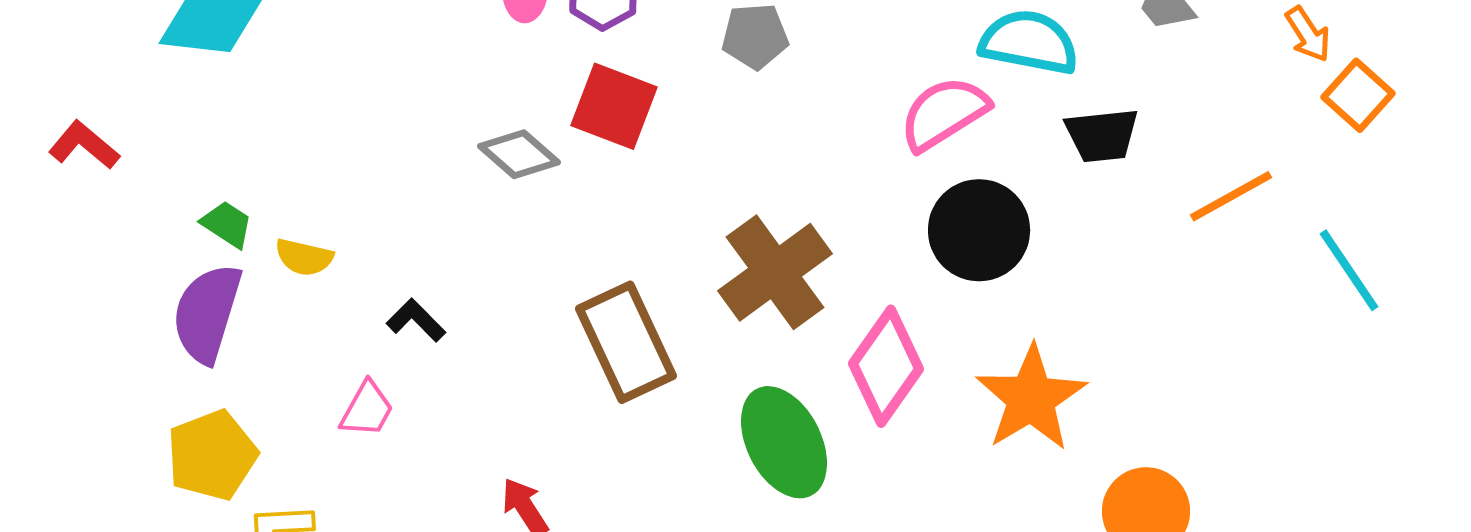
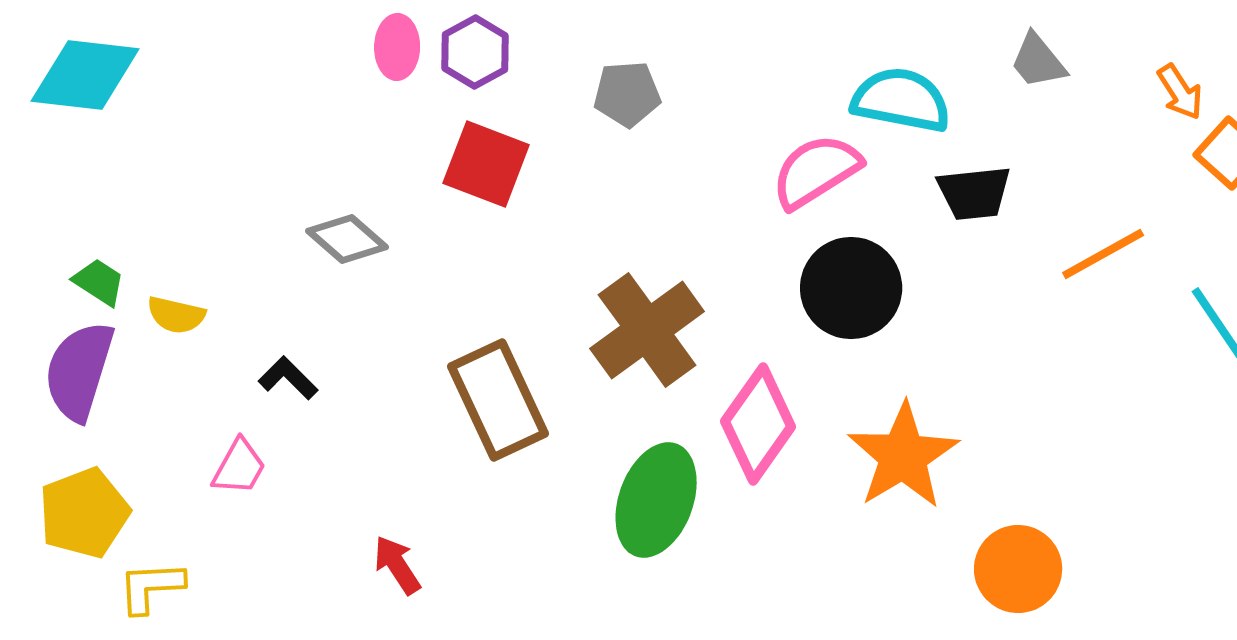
gray diamond: (519, 154) -> (347, 239), moved
green ellipse: (784, 442) -> (656, 500), turned 47

